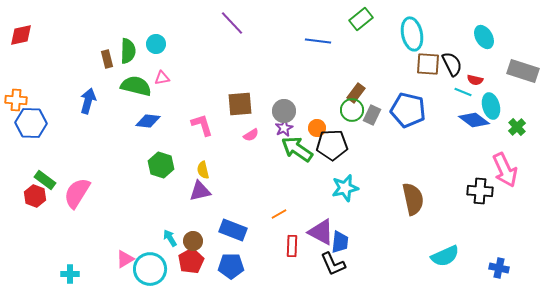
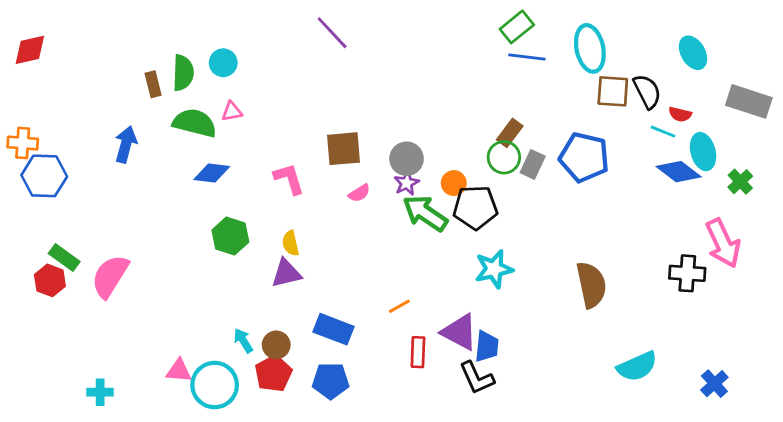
blue line: (318, 41) -> (527, 57), moved
pink triangle: (125, 259) -> (179, 371), turned 36
blue cross: (499, 268) -> (714, 384), turned 36

